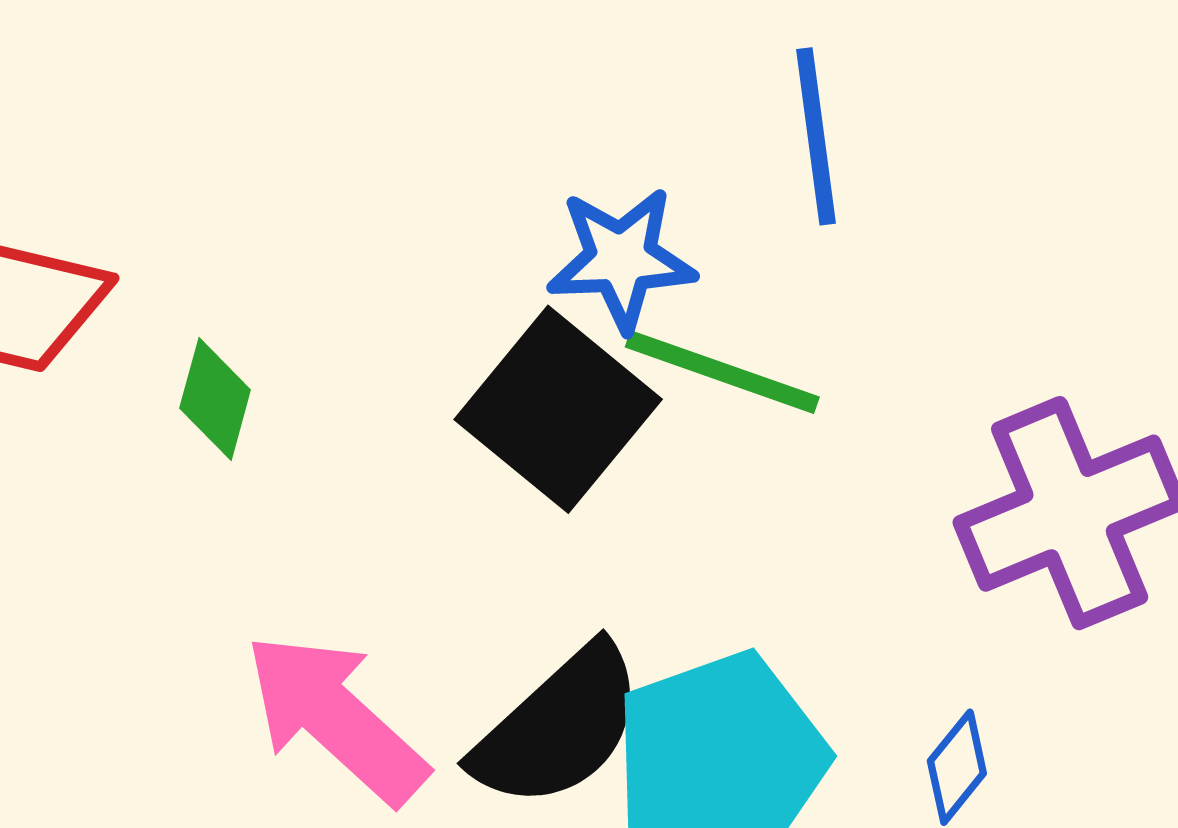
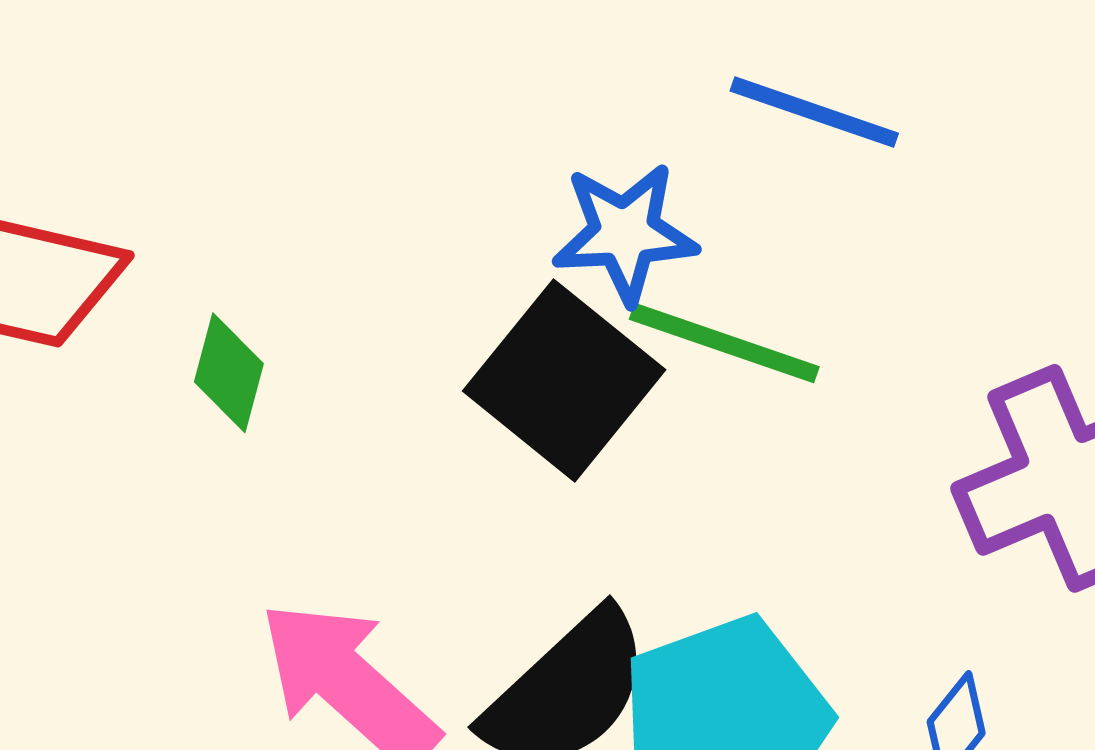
blue line: (816, 136) -> (814, 112), turned -63

